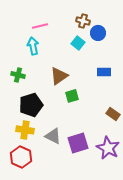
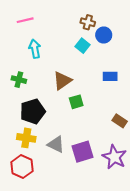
pink line: (40, 26) -> (25, 20), moved

